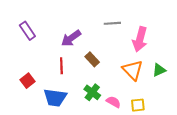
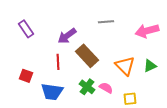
pink arrow: (140, 39) -> (147, 31), moved, turned 60
brown rectangle: (92, 59) -> (87, 56), size x1.6
red square: (27, 81) -> (26, 76), turned -32
pink semicircle: (113, 102) -> (106, 88), moved

